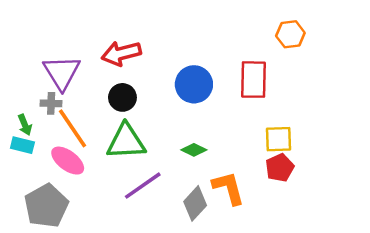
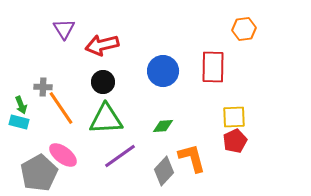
purple triangle: (62, 72) -> (64, 29), moved, size x0.7
green diamond: (194, 150) -> (163, 126), turned -30
pink ellipse: (68, 161) -> (63, 155), moved

